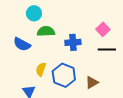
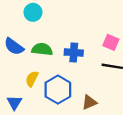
pink square: (103, 29) -> (111, 42), turned -32
green semicircle: (46, 31) -> (42, 49), moved

